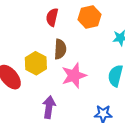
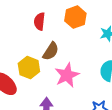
brown semicircle: (60, 49) -> (51, 51), turned 36

